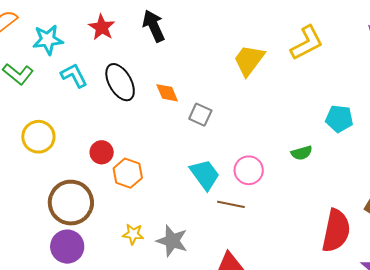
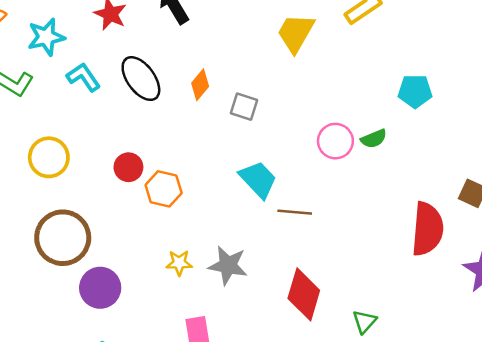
orange diamond: (167, 93) -> (200, 85), turned 70
pink circle: (249, 170) -> (335, 141), moved
brown circle: (71, 203) -> (63, 238), moved

